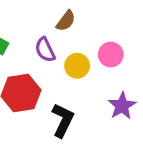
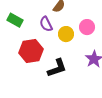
black L-shape: (63, 120) -> (57, 68), turned 45

